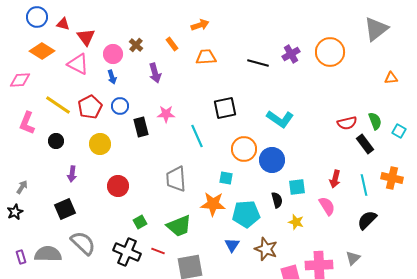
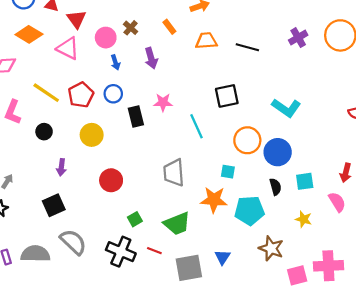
black line: (258, 63) -> (247, 47), moved
blue arrow: (112, 77) -> (115, 62), moved
black semicircle: (277, 200) -> (275, 187), moved
blue triangle: (232, 245) -> (222, 257), moved

